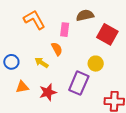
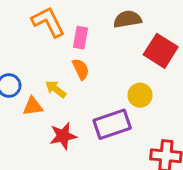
pink rectangle: (65, 30) -> (81, 38), moved
purple rectangle: (79, 83) -> (112, 124), turned 45
orange triangle: (22, 87) -> (33, 106), moved

